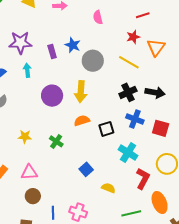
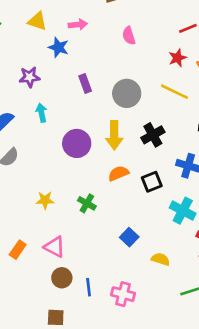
purple star: (20, 43) -> (30, 77), size x0.7
blue star: (73, 45) -> (59, 47), moved
purple rectangle: (52, 51) -> (85, 83), moved
black cross: (128, 92) -> (153, 135), moved
pink triangle: (29, 172) -> (55, 247), turned 36
blue line: (53, 213) -> (89, 287), moved

